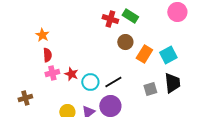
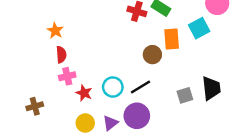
brown circle: (125, 42) -> (152, 55), moved
orange rectangle: (144, 54) -> (172, 39), moved, turned -36
cyan square: (168, 55) -> (199, 28), moved
red star: (71, 74) -> (84, 93), moved

